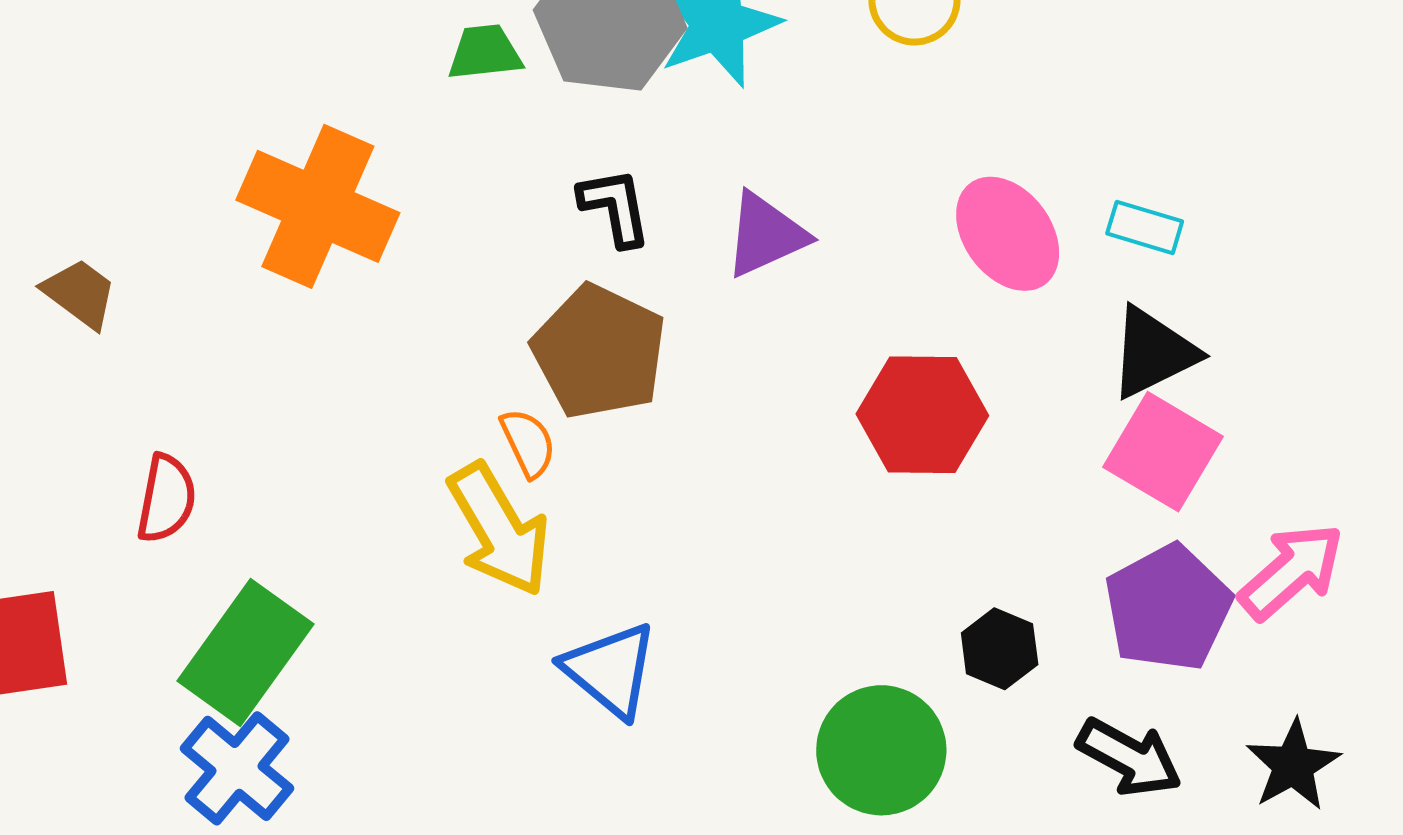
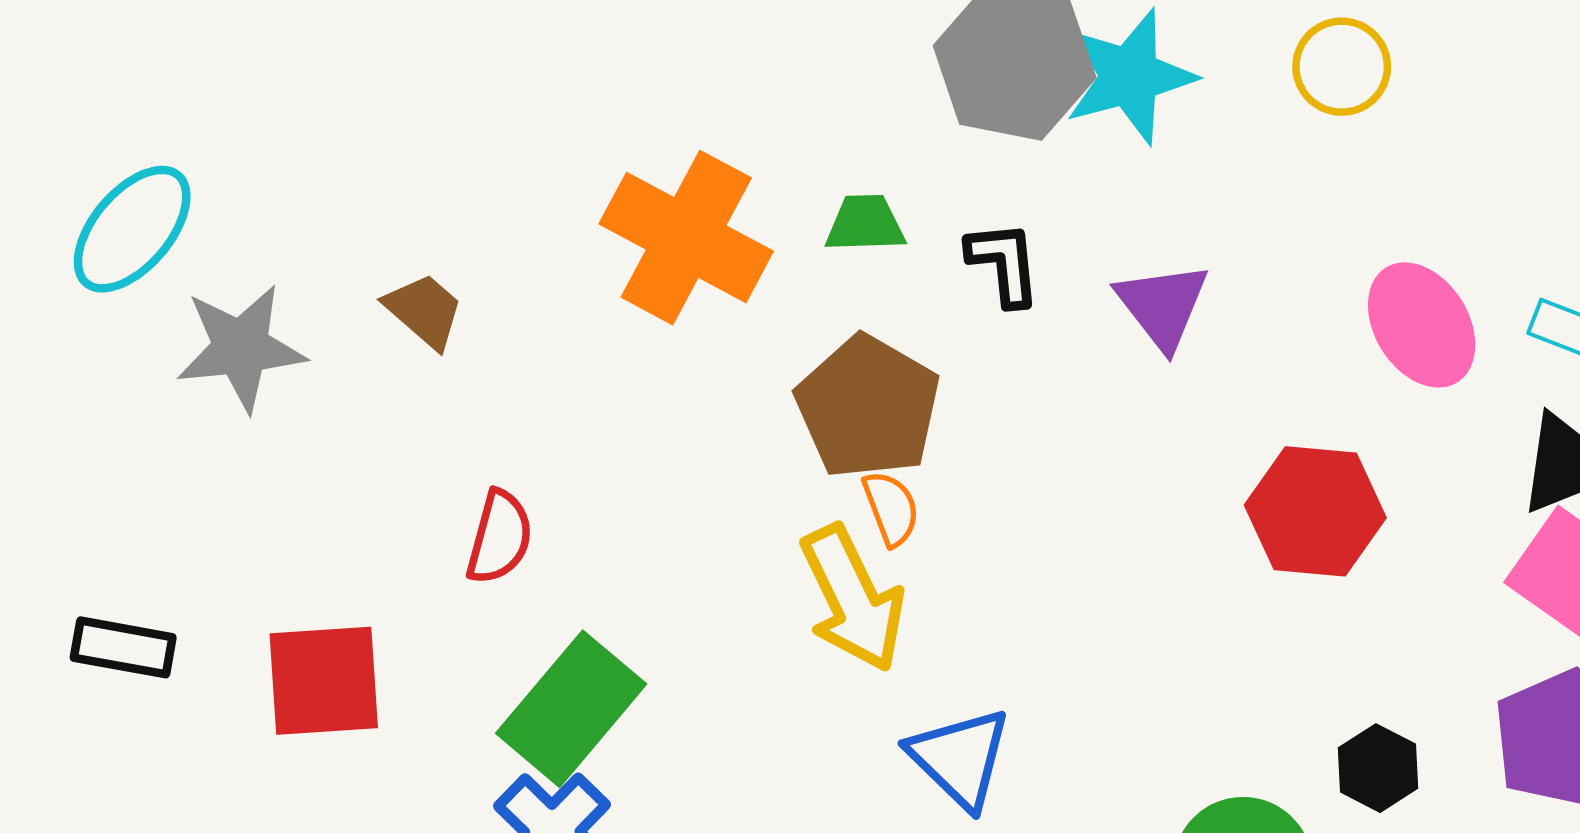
green trapezoid: (485, 52) -> (865, 224), moved
purple triangle: (766, 235) -> (1163, 306), turned -48
brown pentagon: (599, 352) -> (868, 407), moved

